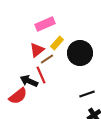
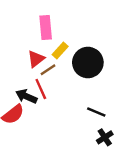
pink rectangle: (45, 24) -> (46, 28), turned -72
black line: (87, 94) -> (96, 112), turned 42

